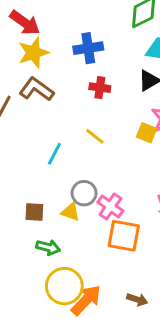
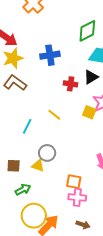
red cross: (100, 88) -> (71, 84), moved
pink cross: (110, 206) -> (77, 197), moved, turned -30
orange square: (124, 236) -> (74, 182), size x0.7
green arrow: (48, 247) -> (23, 190), turned -42

